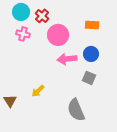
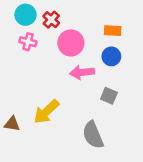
blue circle: (91, 54) -> (111, 56), moved
yellow arrow: (38, 91) -> (46, 112), size x1.6
brown triangle: (10, 101) -> (12, 124), turned -48

